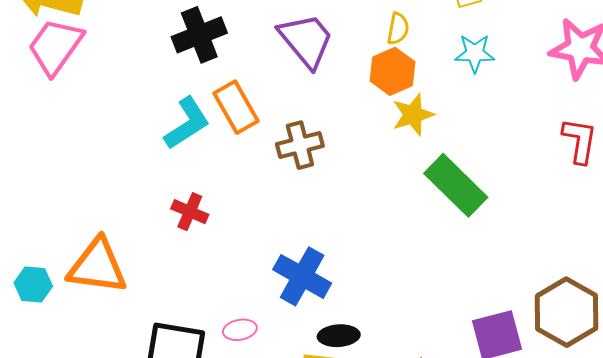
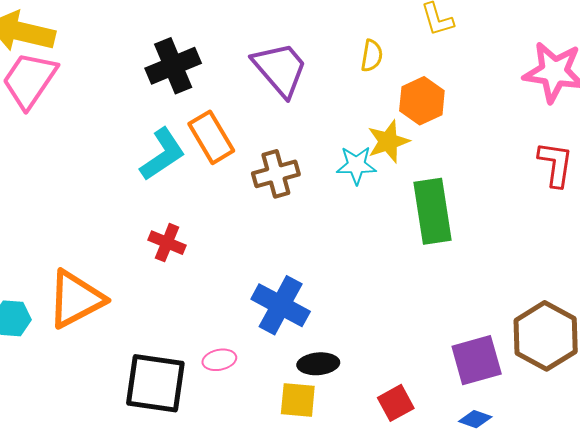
cyan star: (475, 53) -> (356, 165), moved
orange hexagon: (392, 71) -> (422, 101), moved
green rectangle: (456, 185) -> (432, 211), turned 38
orange triangle: (97, 266) -> (76, 299), turned -34

